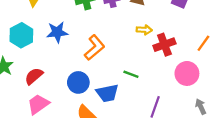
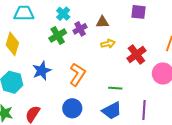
yellow arrow: (144, 30) -> (108, 44), moved
blue trapezoid: (107, 93) -> (112, 111), moved

